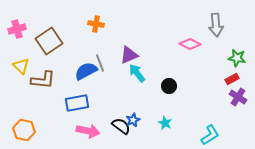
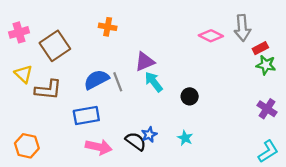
pink diamond: (190, 44) -> (211, 36), moved
gray line: (100, 63) -> (118, 82), moved
red rectangle: (232, 79) -> (260, 48), moved
cyan L-shape: (210, 135) -> (268, 151), moved

